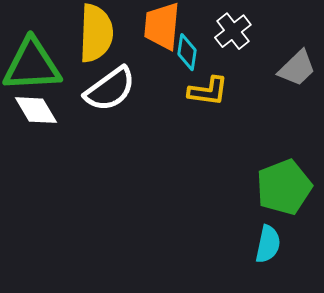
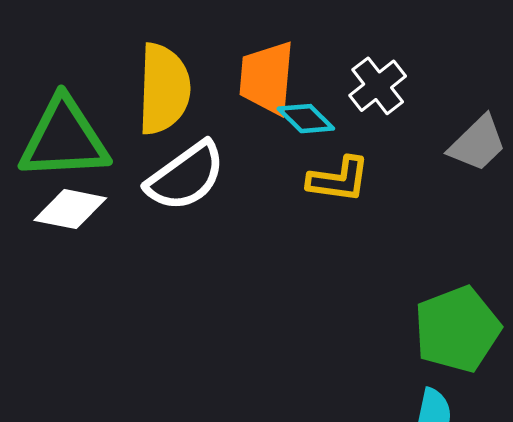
cyan diamond: (187, 52) -> (306, 119), turned -54
white diamond: (36, 110) -> (70, 209), turned -48

